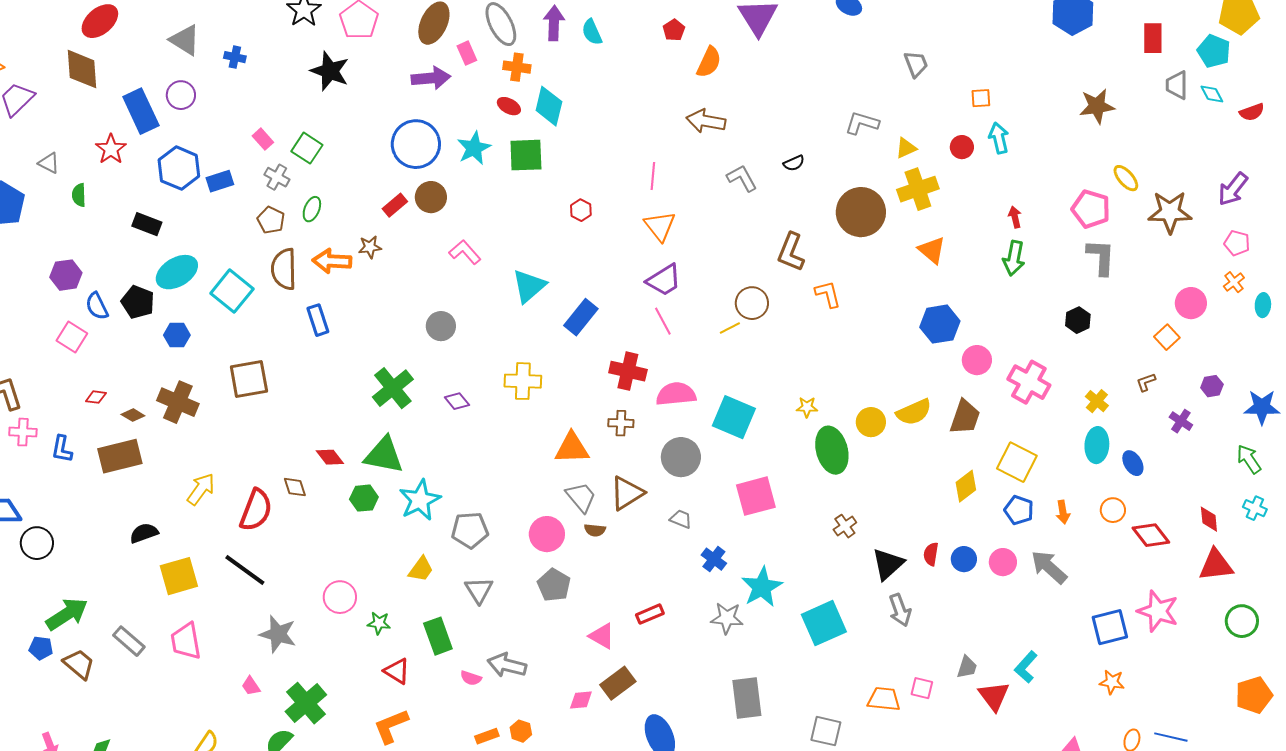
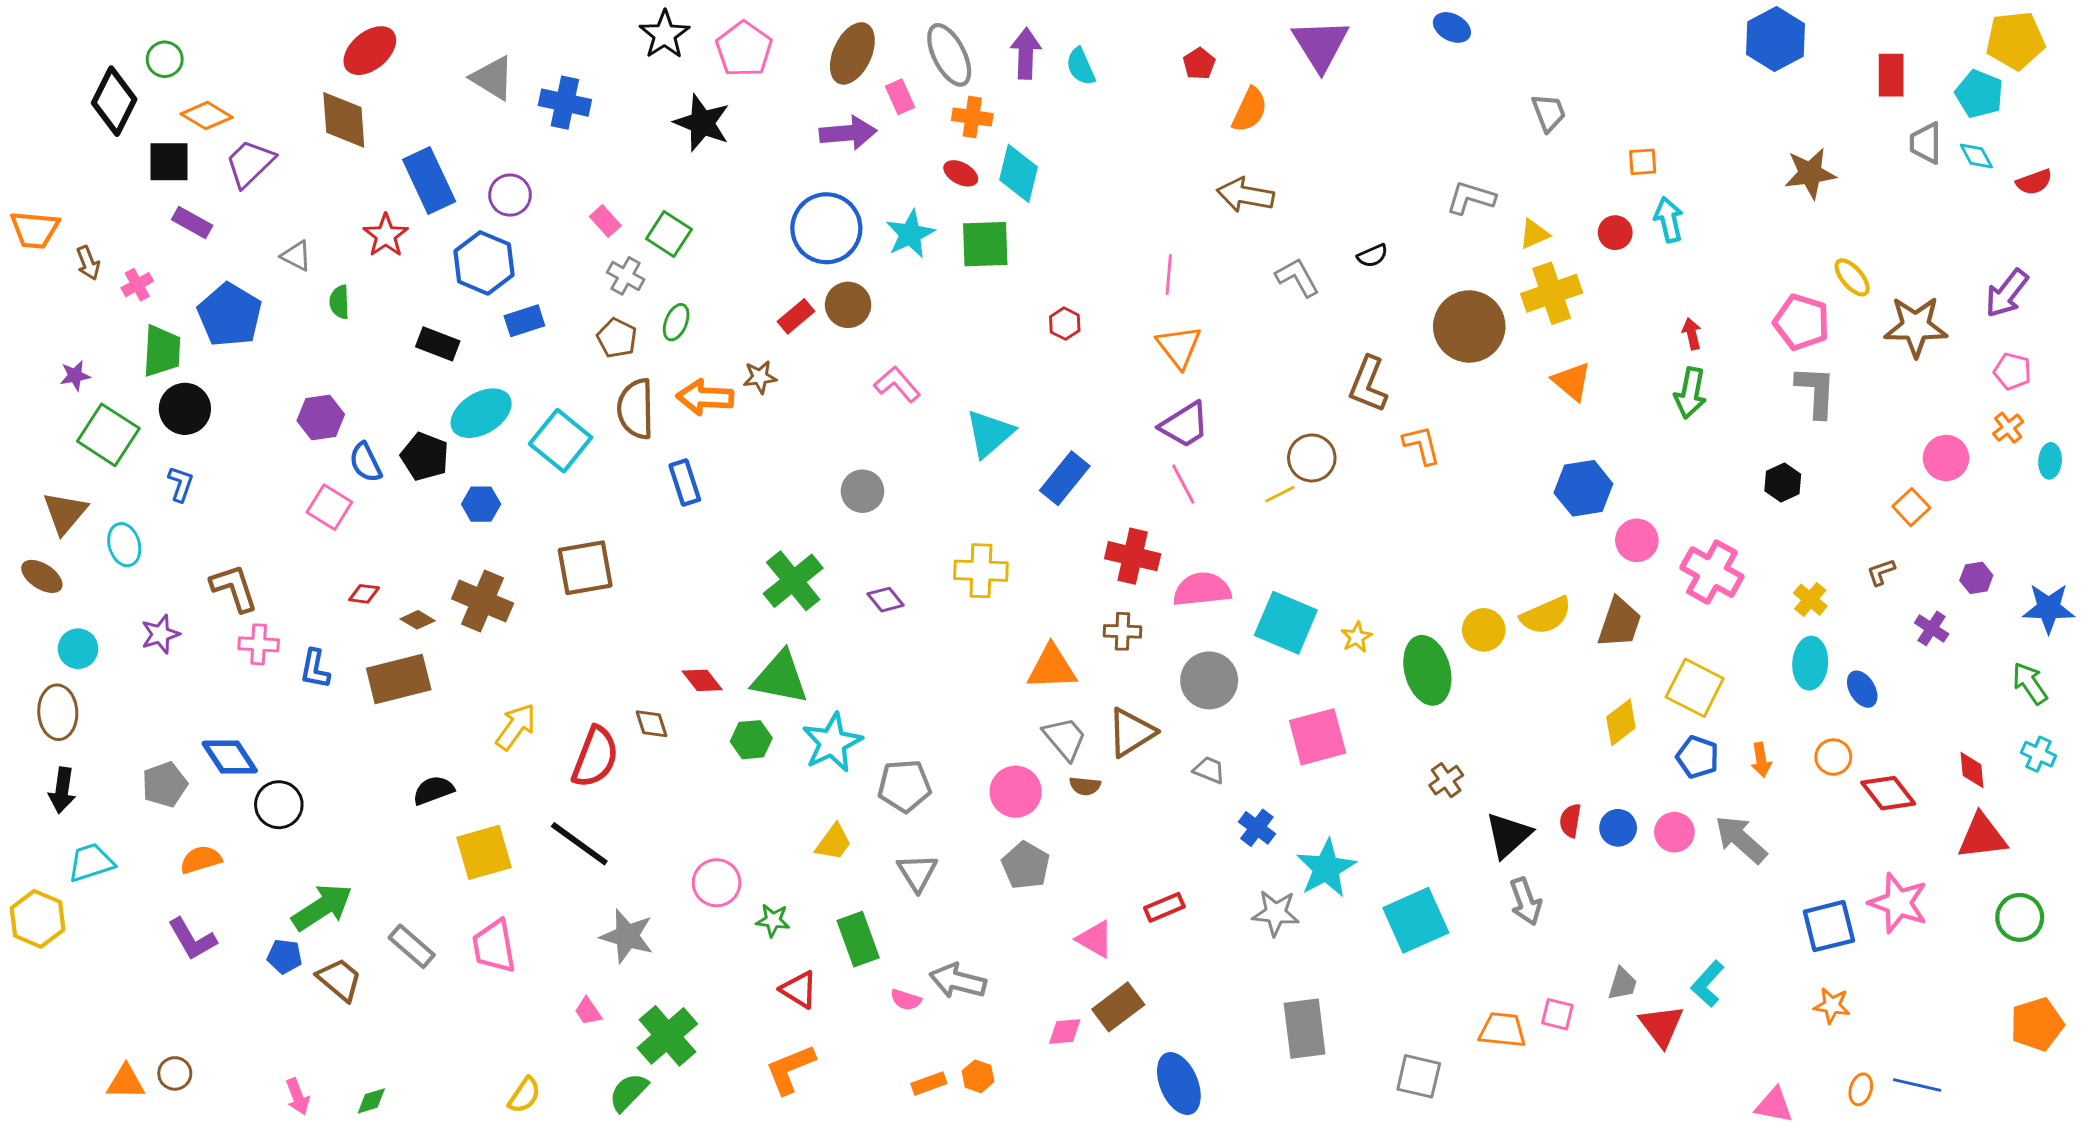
blue cross: (235, 57) -> (565, 103), size x1.6
purple circle: (181, 95) -> (510, 195), moved
blue rectangle: (220, 181) -> (524, 321), moved
yellow star: (807, 407) -> (1357, 637), moved, turned -30

